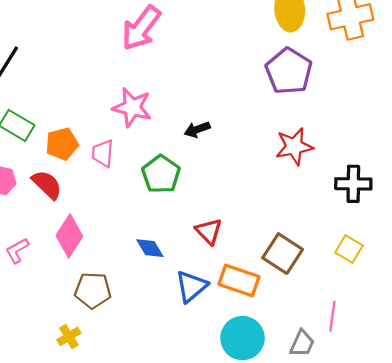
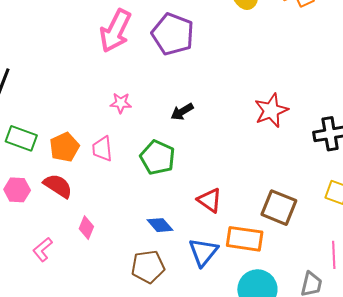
purple pentagon: (289, 71) -> (173, 34), moved
pink star: (132, 107) -> (121, 103), size x0.6
pink diamond: (69, 236) -> (86, 228), size x0.6
brown pentagon: (93, 290) -> (148, 267), moved

